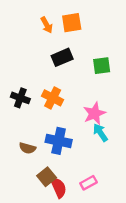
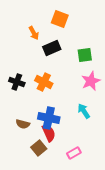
orange square: (72, 23) -> (60, 19), turned 30
orange arrow: (47, 25) -> (34, 33), moved
pink star: (94, 113) -> (91, 81), moved
red semicircle: (59, 188) -> (49, 133), moved

